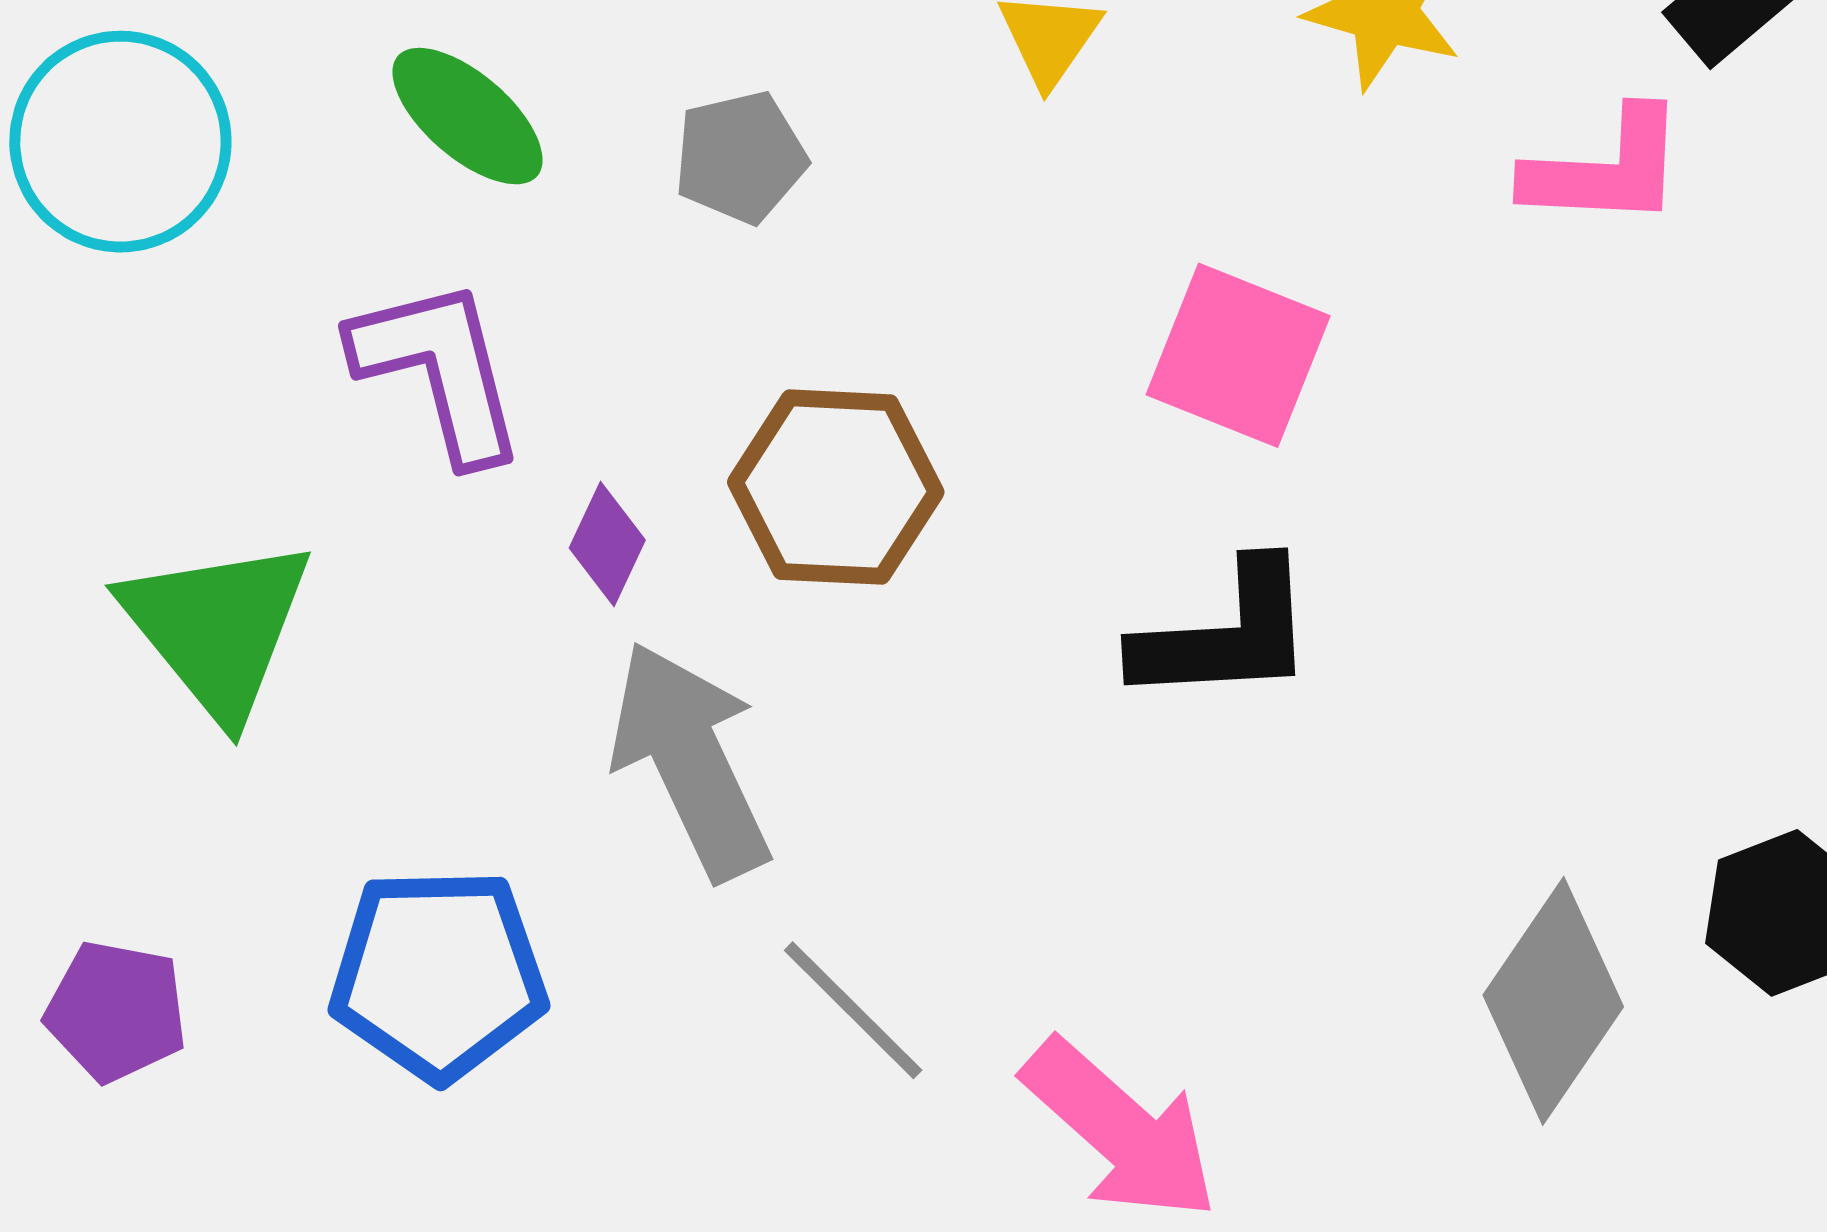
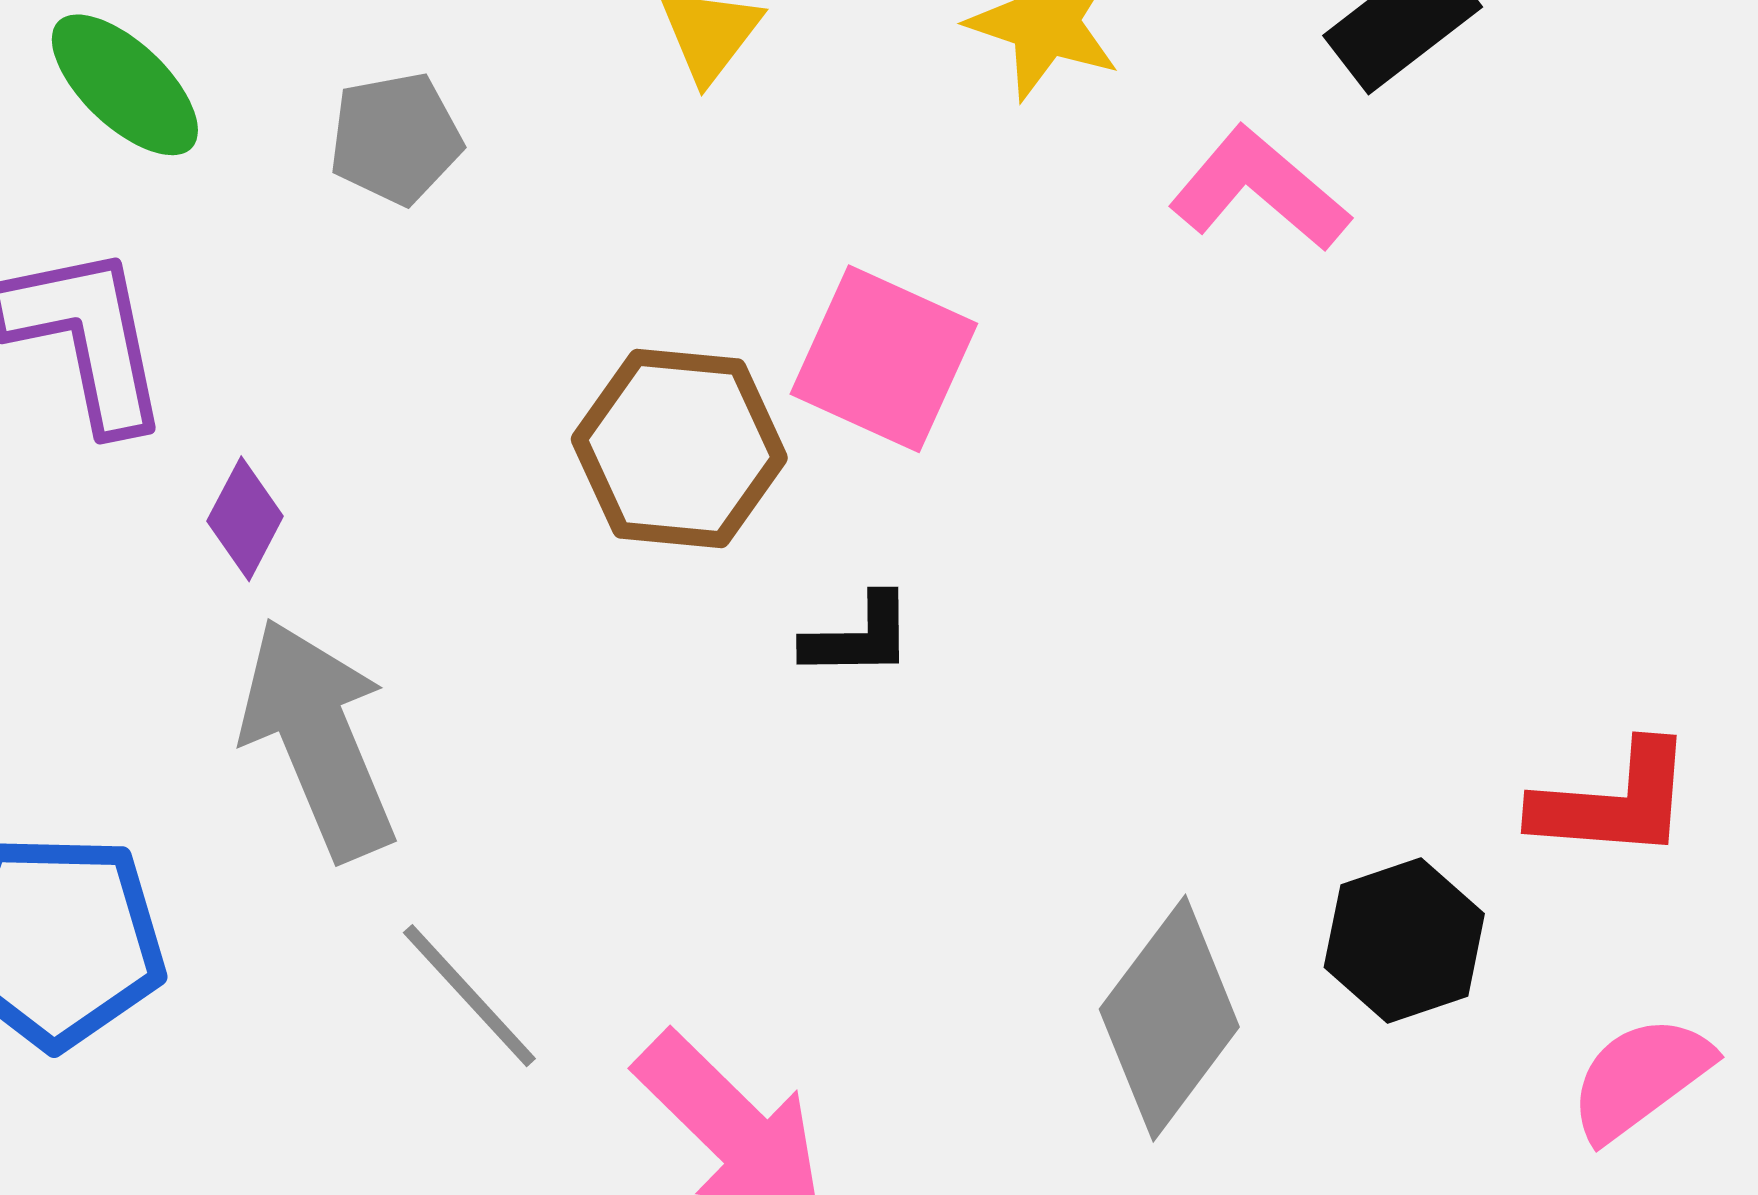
pink L-shape: (1605, 169) -> (1259, 189), turned -145
brown hexagon: (836, 487) -> (679, 449), moved
black L-shape: (1225, 634) -> (859, 637), size x0.6

